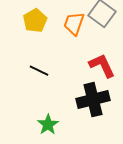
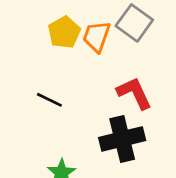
yellow pentagon: (35, 21) -> (64, 32), moved

